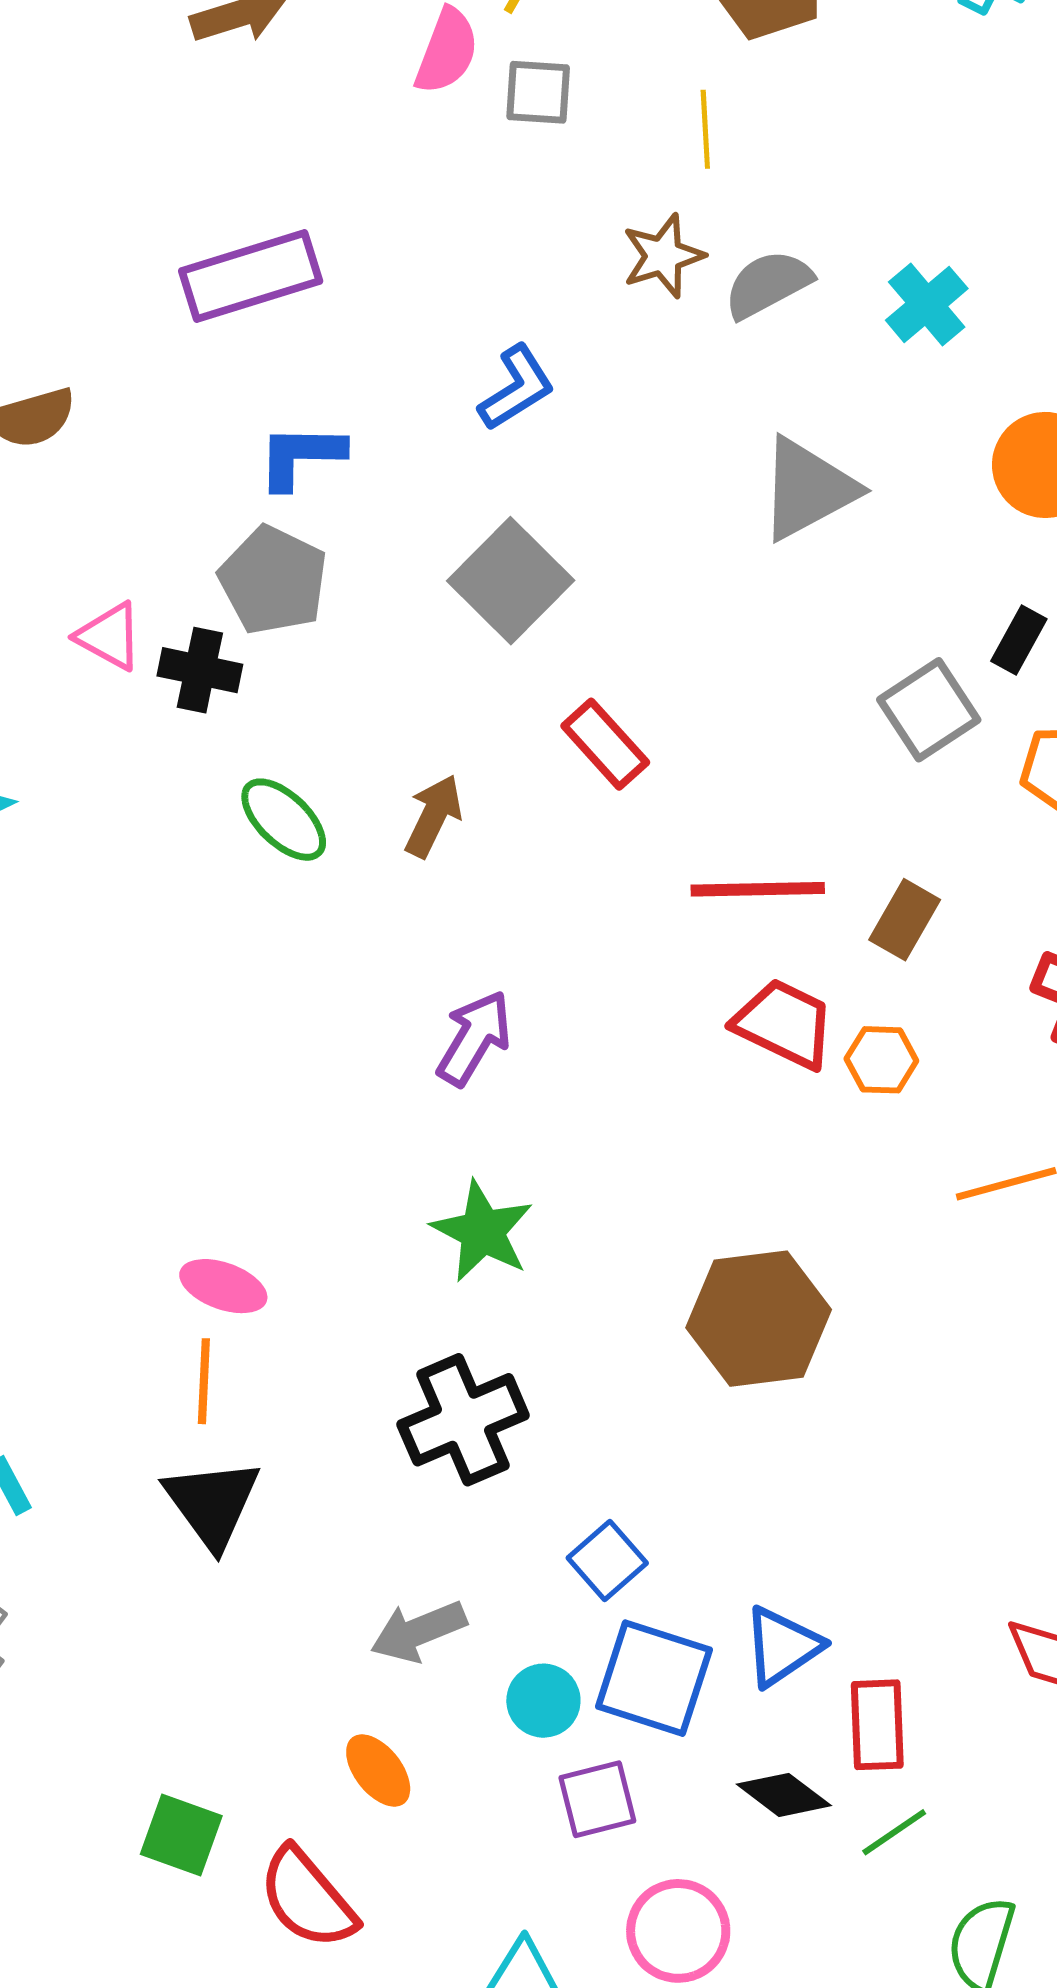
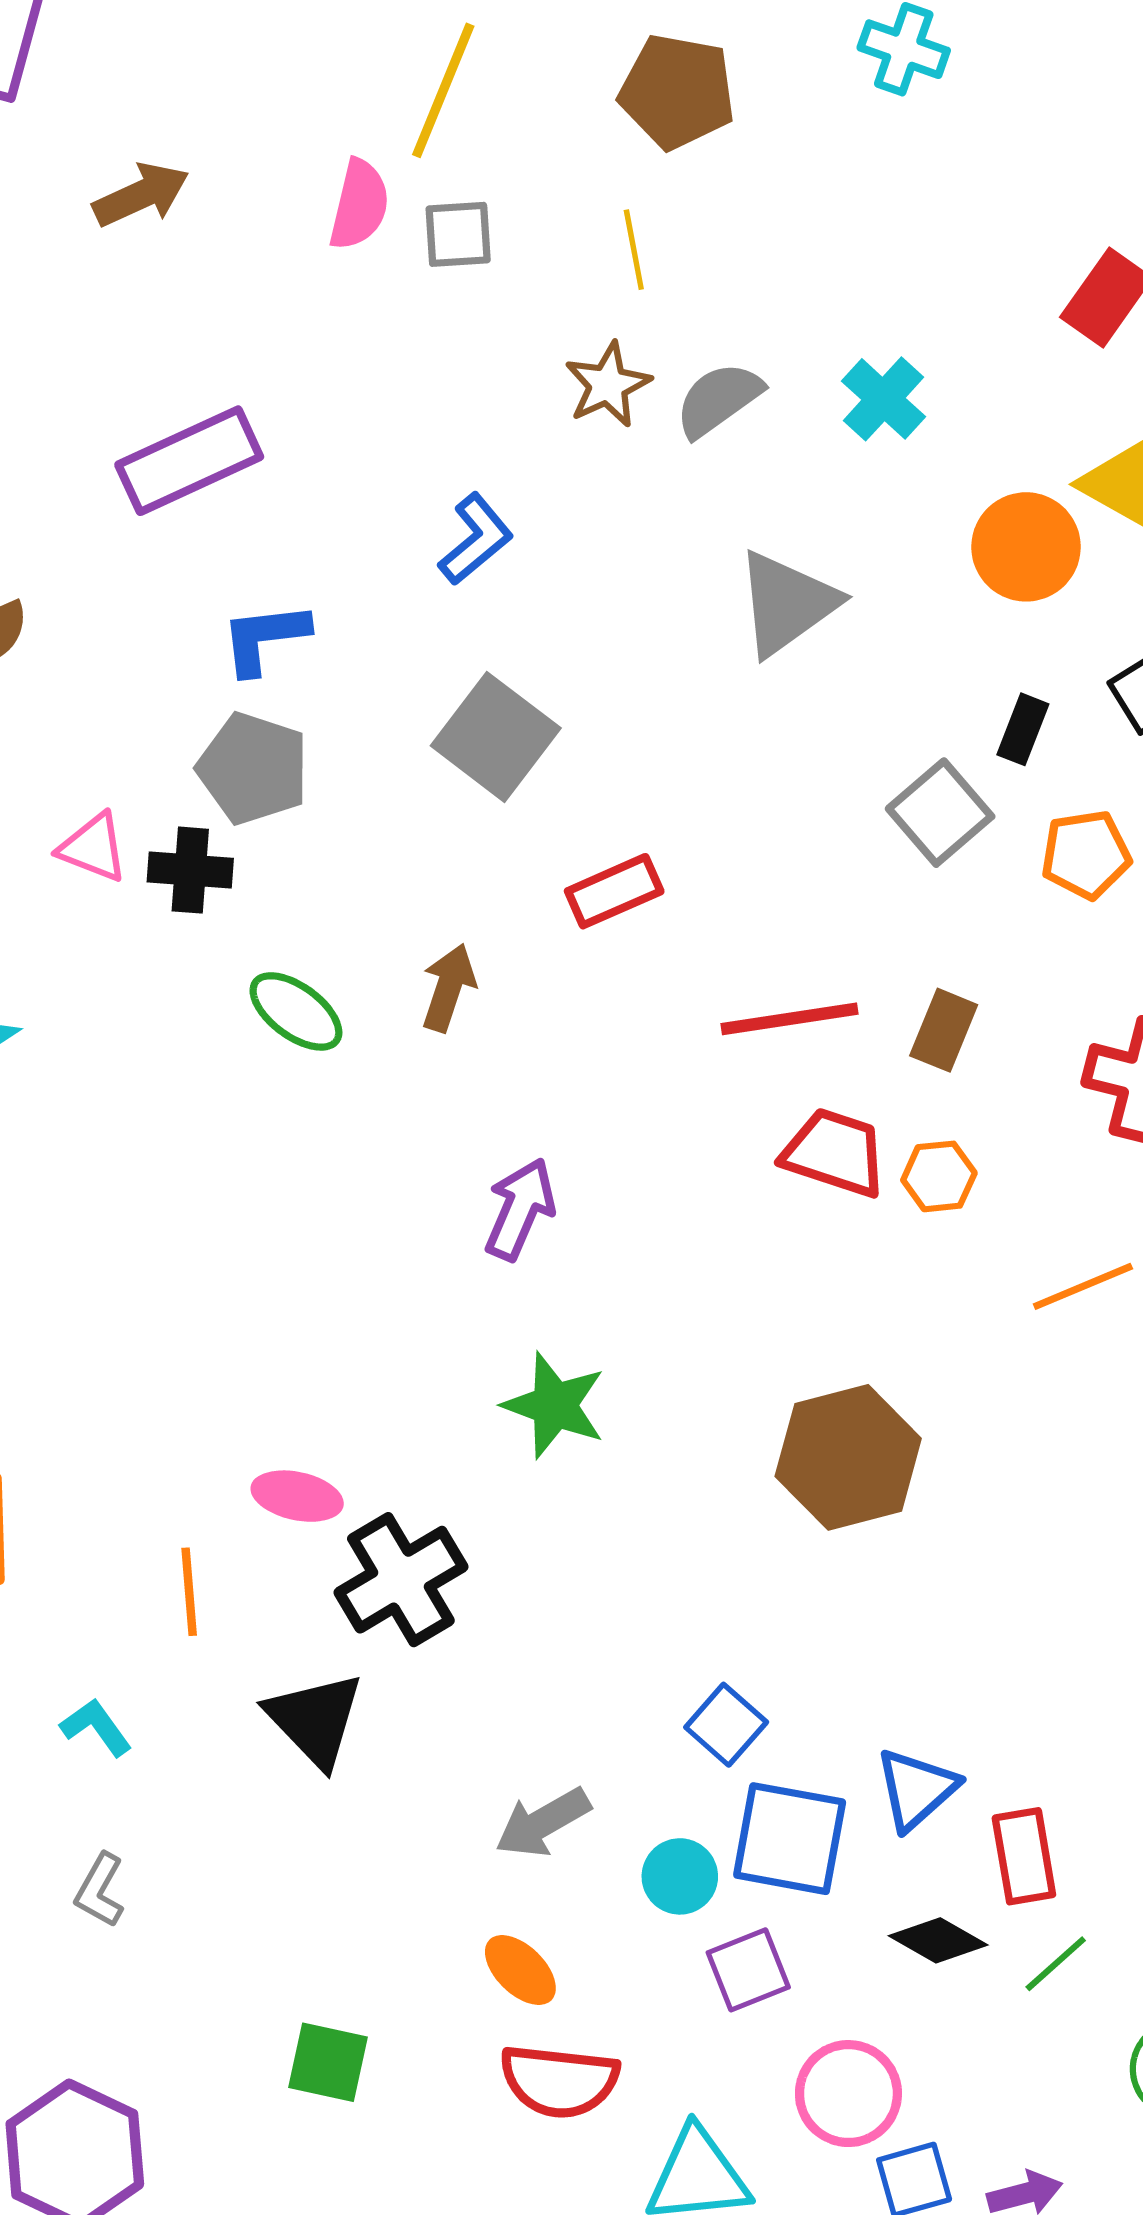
red rectangle: (605, 744) -> (614, 891), turned -64
orange line: (204, 1381) -> (189, 1592), moved
black cross: (463, 1420) -> (401, 1580), moved
red semicircle: (307, 1898) -> (559, 2081), moved, turned -36

